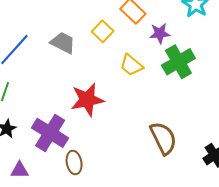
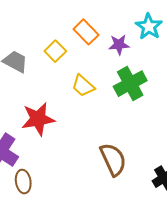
purple star: (160, 33) -> (119, 45), moved

